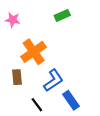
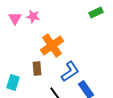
green rectangle: (62, 15) -> (96, 12), moved

